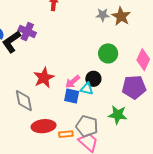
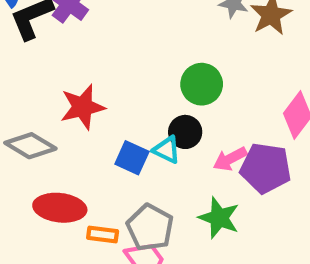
green circle: (108, 53) -> (202, 84), moved
pink arrow: (73, 82) -> (230, 159), moved
gray diamond: (24, 101) -> (30, 146), turned -60

